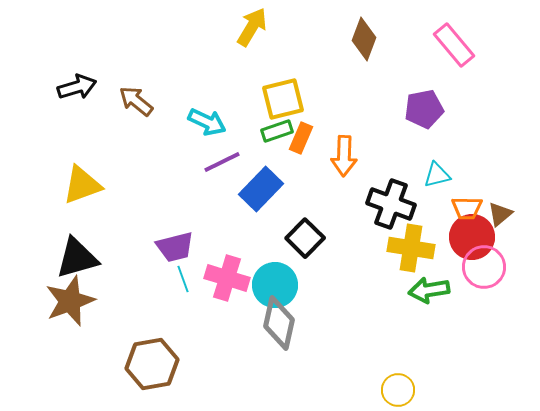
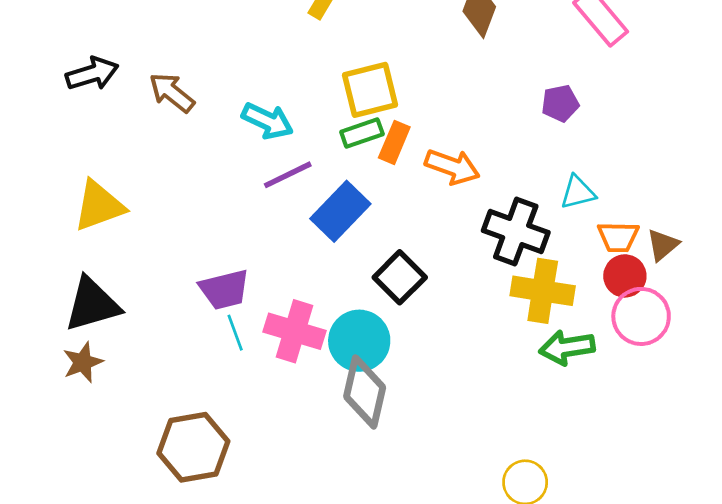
purple pentagon: (424, 109) -> (560, 103), size x0.7
orange arrow: (344, 156) -> (452, 167), turned -72
red circle: (472, 237) -> (625, 276), size x0.7
brown star: (70, 301) -> (83, 362), size x0.6

